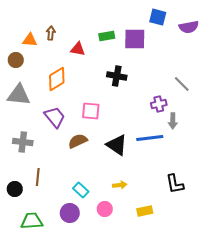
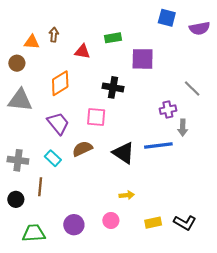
purple square: (135, 39) -> (143, 59), moved
black cross: (117, 76) -> (113, 87), moved
gray cross: (23, 142) -> (18, 160), moved
black L-shape: (175, 184) -> (185, 223), moved, turned -50
cyan rectangle: (81, 190) -> (53, 158), moved

